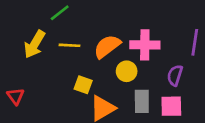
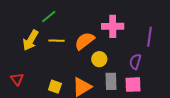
pink cross: (145, 45) -> (113, 26), moved
yellow square: (83, 85) -> (55, 87), moved

